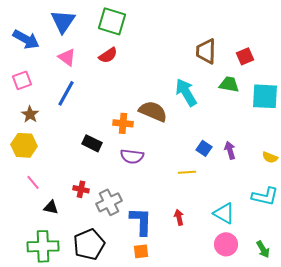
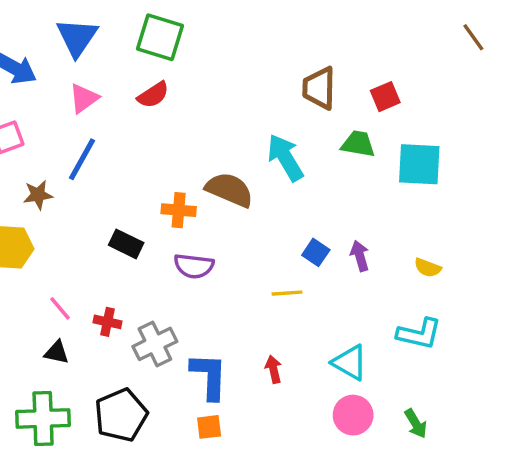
pink triangle: (67, 57) -> (84, 98), turned 48
brown star: (30, 114) -> (38, 195), moved, turned 30
pink line: (33, 182) -> (60, 308), moved

